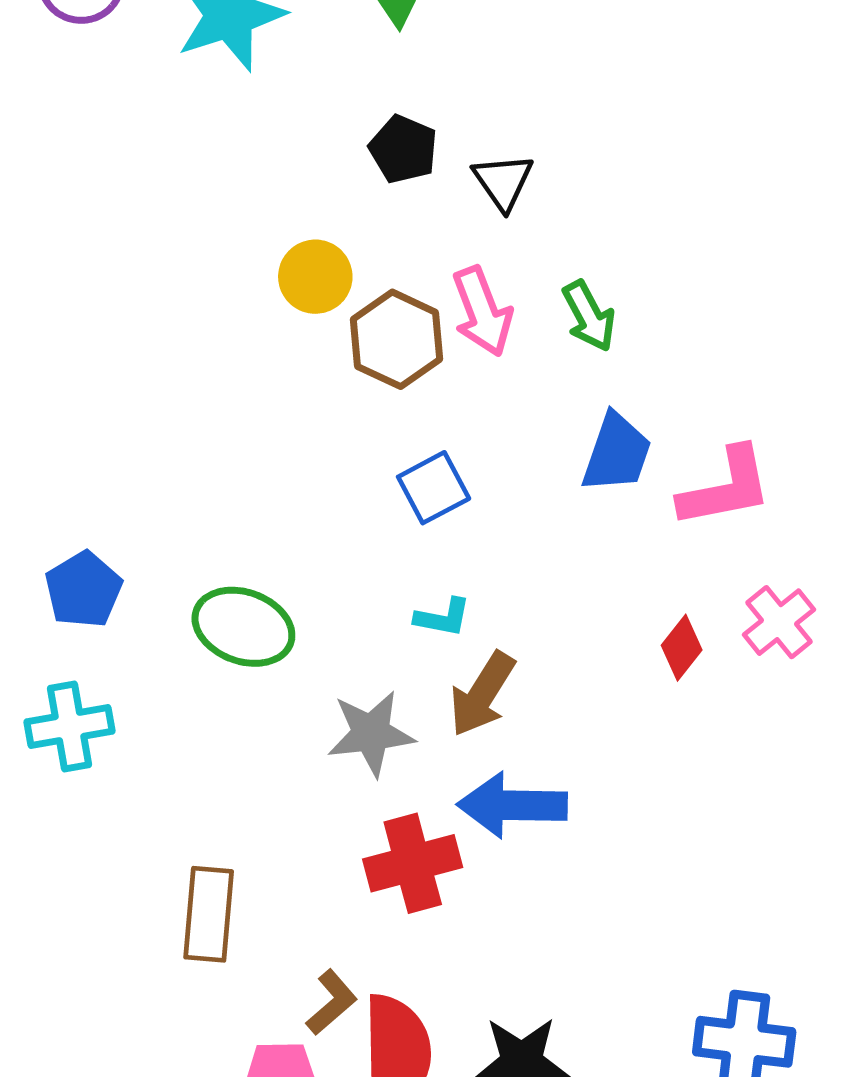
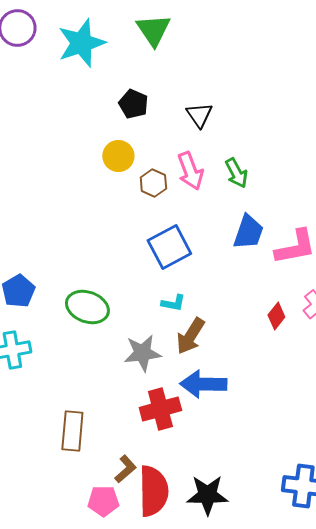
black pentagon: (403, 149) -> (133, 104), moved
brown hexagon: (396, 339) -> (153, 183), size x0.7
blue square: (434, 488) -> (169, 247), size x1.4

